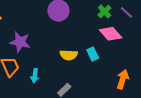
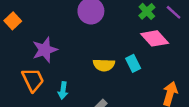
purple star: (20, 42) -> (45, 50), turned -30

